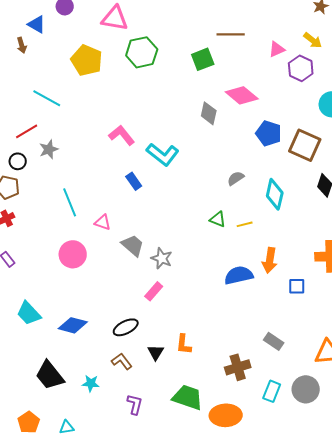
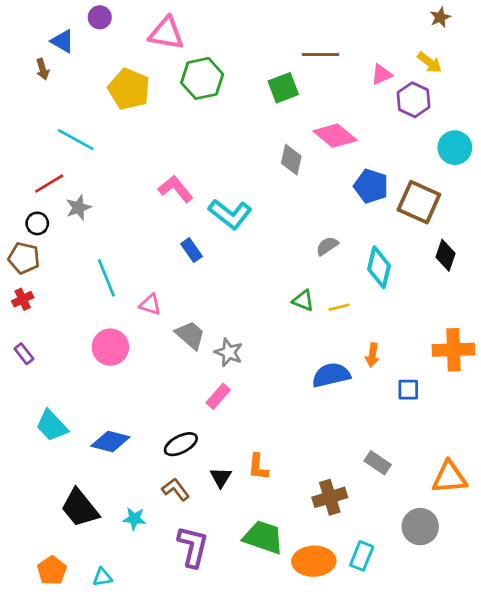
orange arrow: (270, 260) -> (372, 355), size x0.7
cyan rectangle: (272, 391) -> (362, 556), moved
purple L-shape: (135, 404) -> (193, 547), size x1.5

